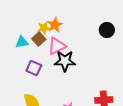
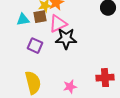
brown square: (39, 39) -> (40, 17), turned 32

